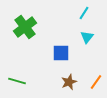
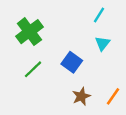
blue square: (61, 53) -> (72, 62), turned 36
green line: (17, 81) -> (33, 69), moved, turned -60

